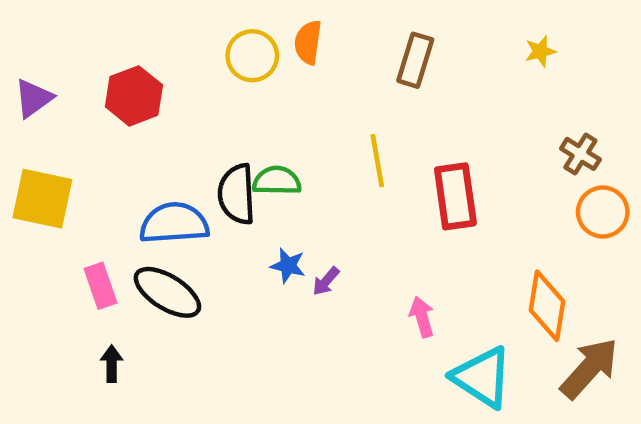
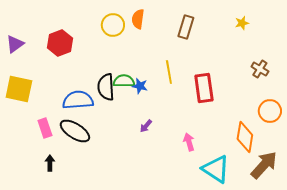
orange circle: (603, 212) -> (270, 111), moved
blue star: (288, 266) -> (140, 86), moved

